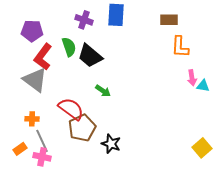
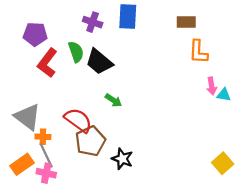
gray triangle: (35, 80) -> (27, 117), moved
orange cross: (32, 119) -> (43, 137), moved
orange rectangle: (20, 149) -> (22, 164), size x1.5

